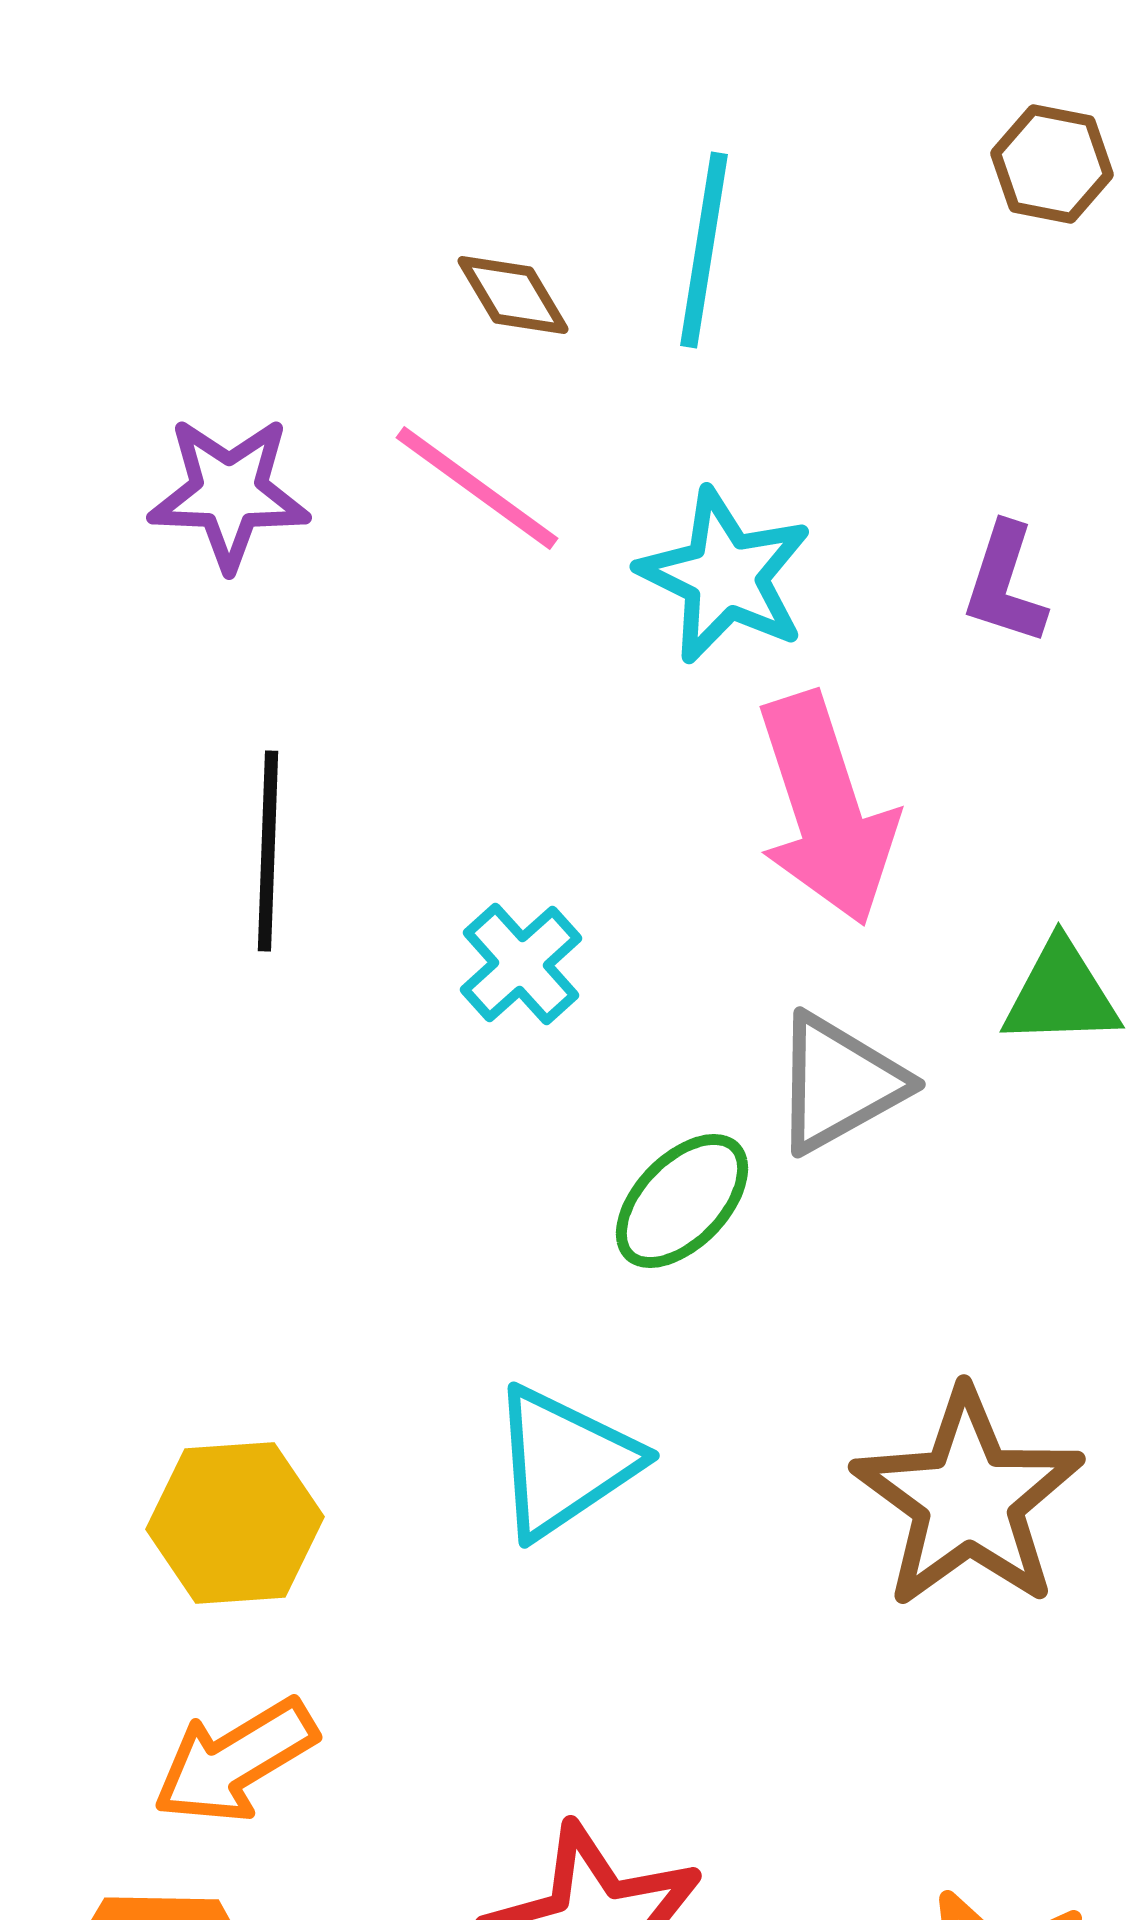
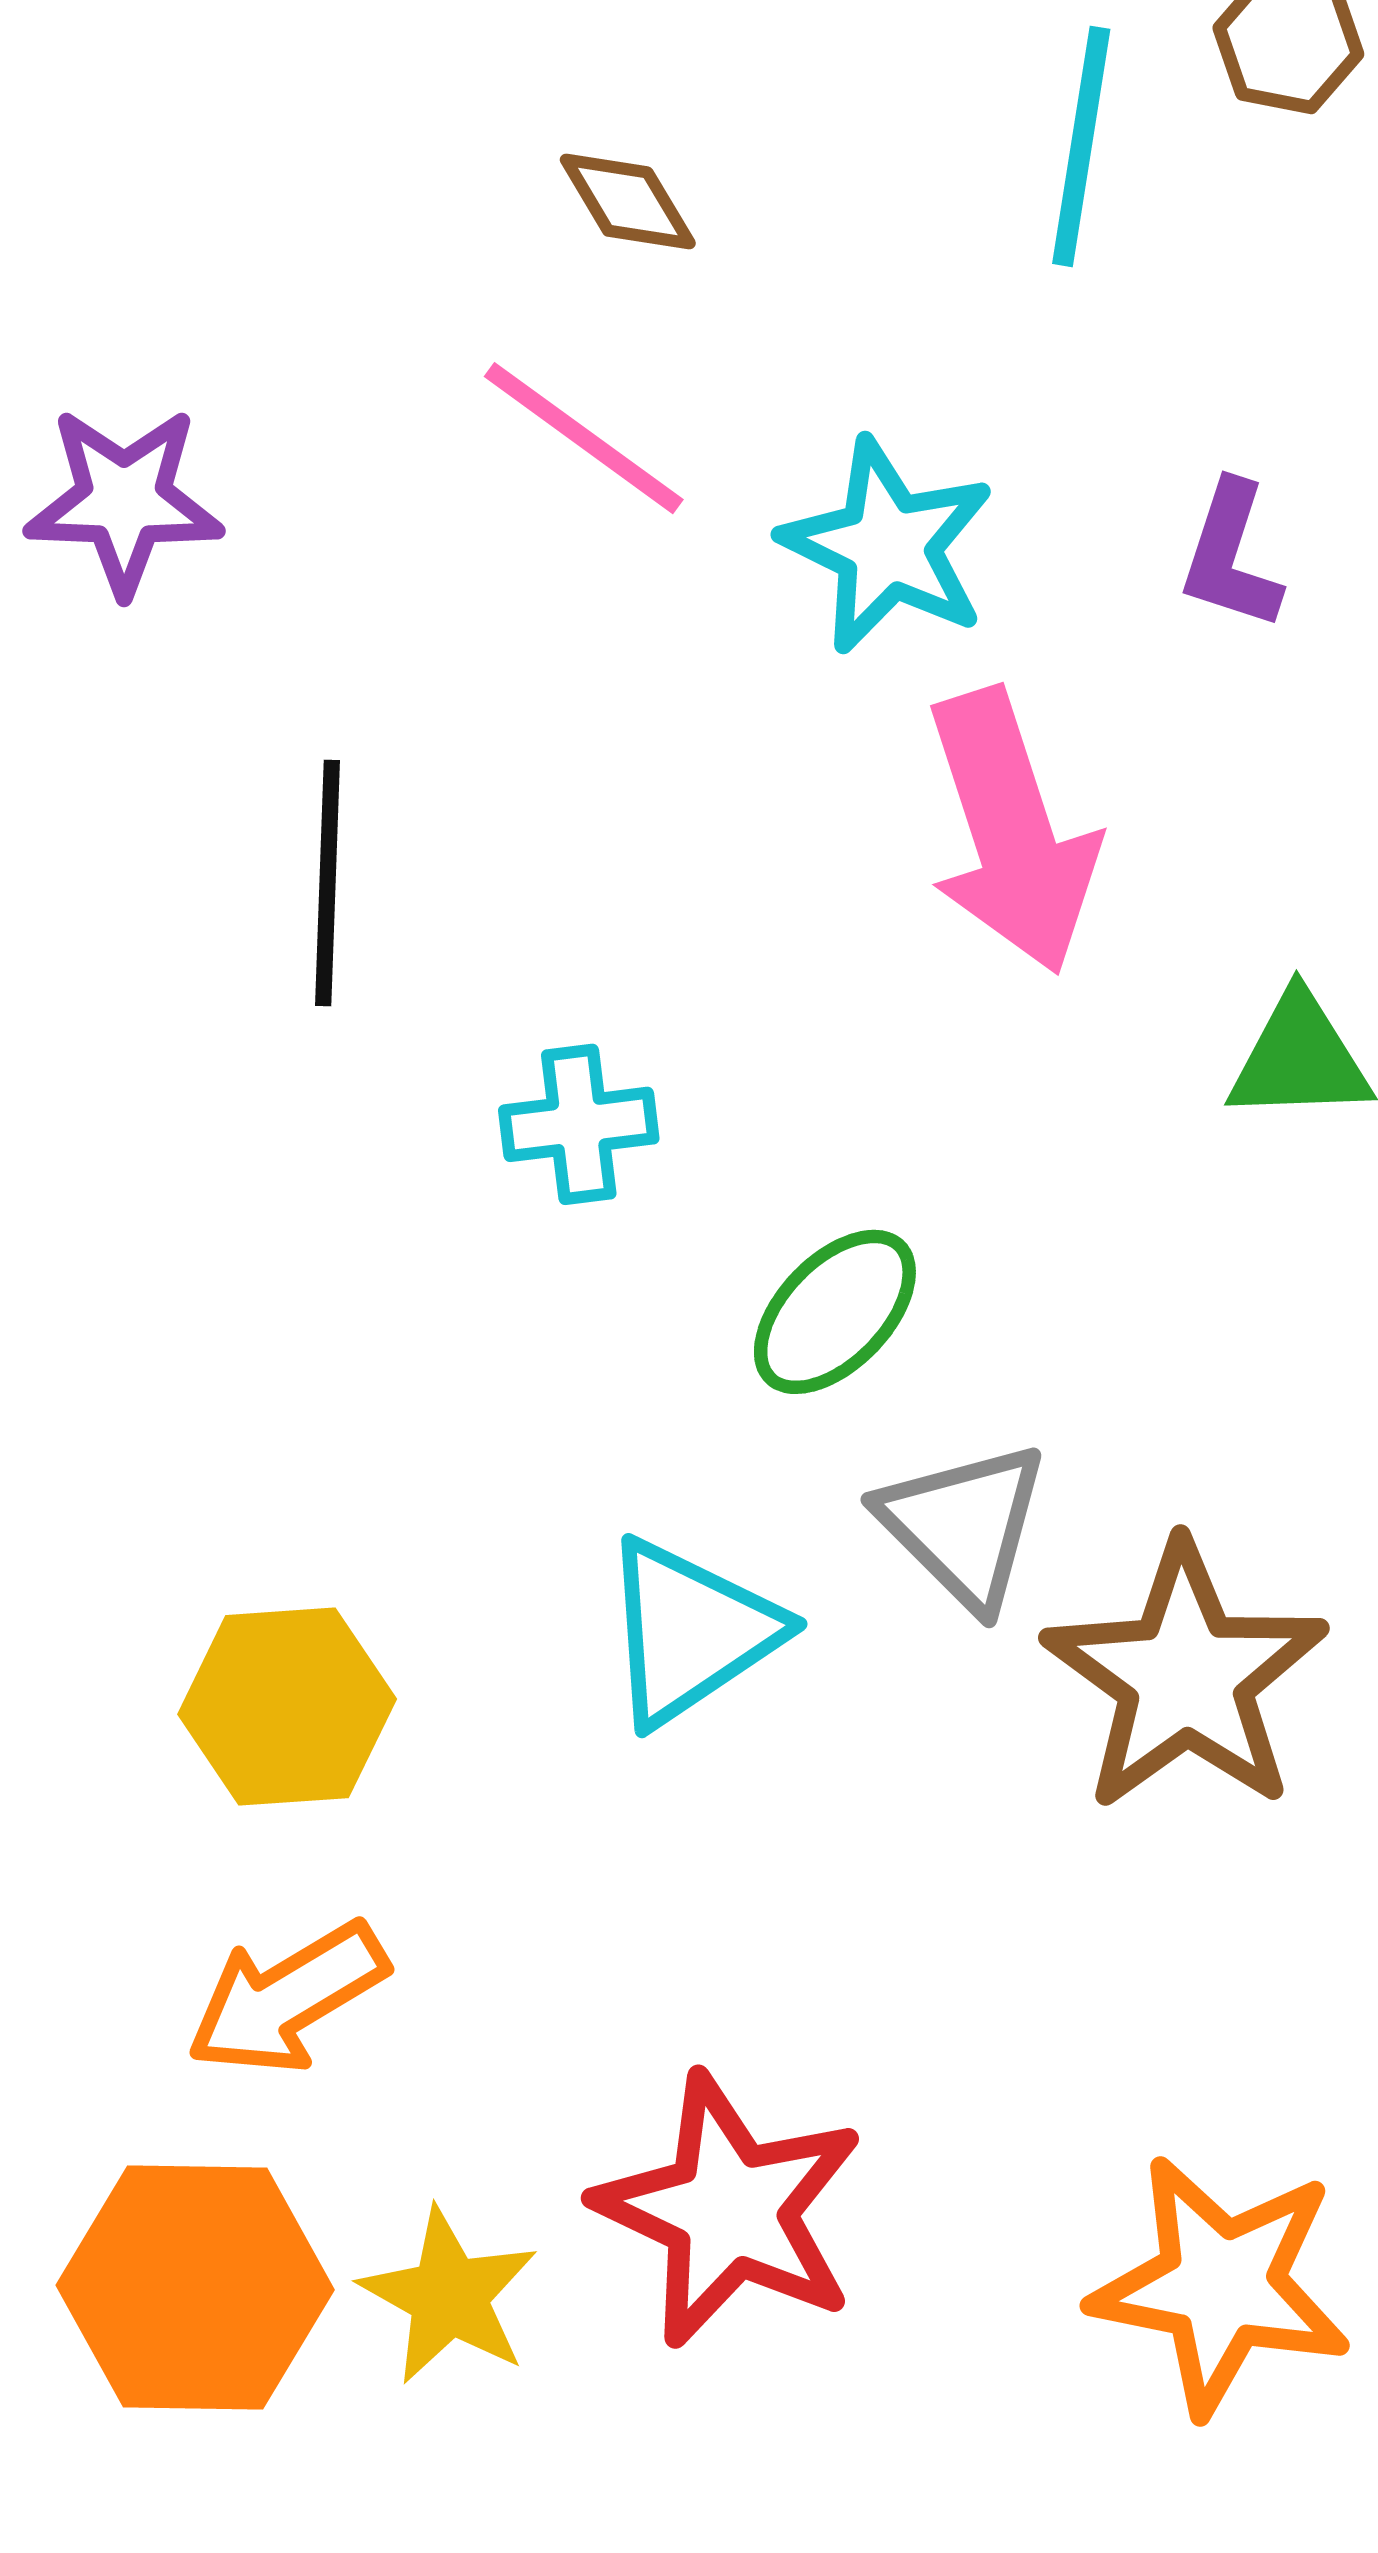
cyan line: (704, 250) -> (1081, 146), moved
purple star: (229, 493) -> (124, 501), moved
cyan cross: (521, 964) -> (579, 1124), moved, turned 35
gray triangle: (839, 1083) -> (964, 1525), moved, turned -46

